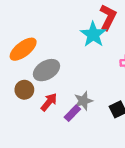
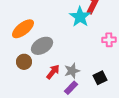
red arrow: (49, 102) -> (53, 72), moved
purple rectangle: (72, 113) -> (71, 88), moved

